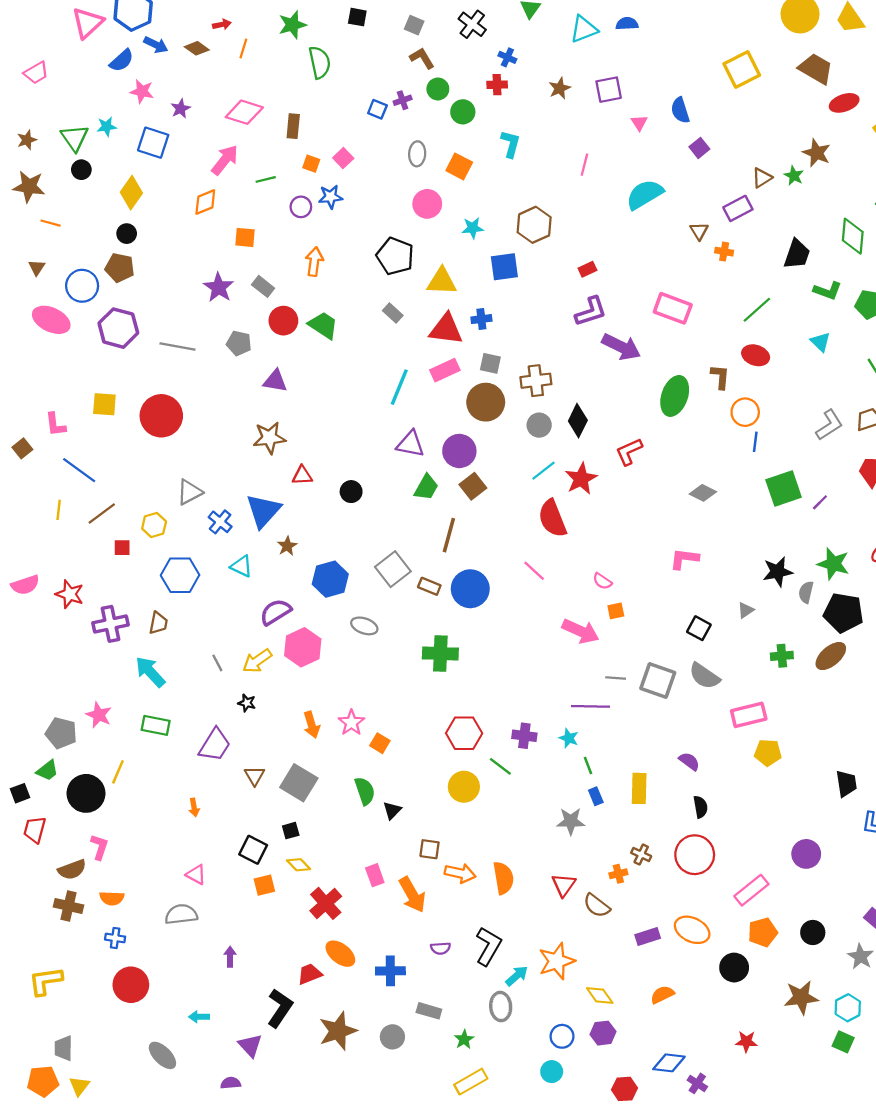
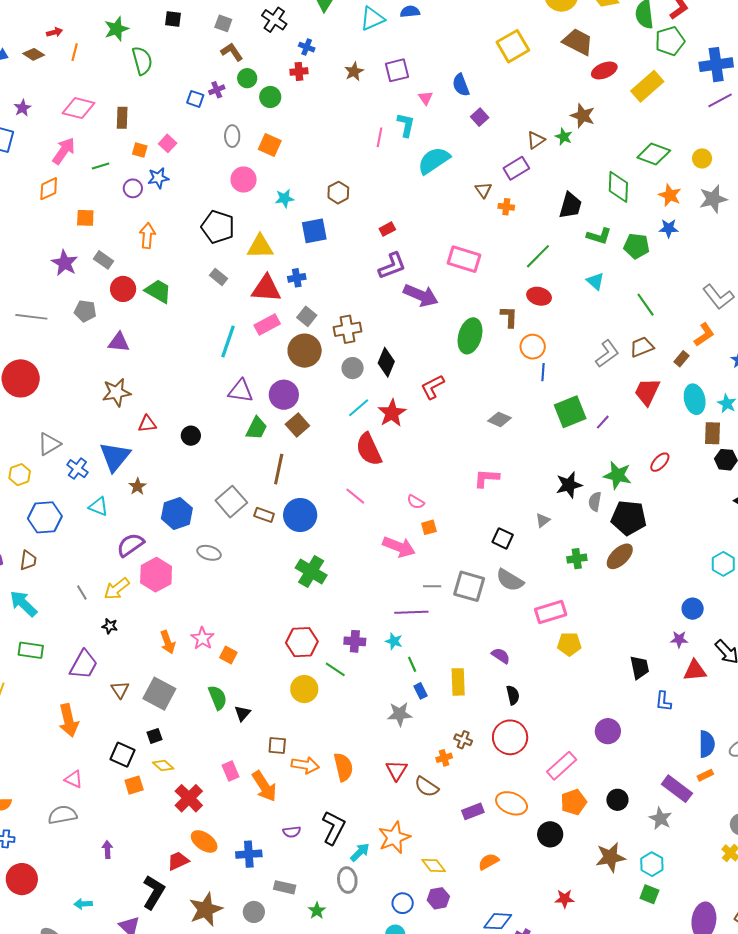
cyan L-shape: (511, 144) -> (406, 125), moved
brown hexagon: (534, 225) -> (338, 193), size x0.7
gray square: (490, 363) -> (307, 316), turned 30
green cross: (440, 654) -> (311, 572), moved, turned 32
orange arrow: (194, 807) -> (69, 720), size x2.0

